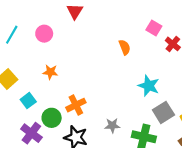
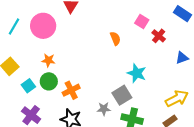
pink circle: (44, 34) -> (43, 26), size x1.6
gray square: (163, 112) -> (122, 95), moved
green circle: (52, 118) -> (49, 81), moved

